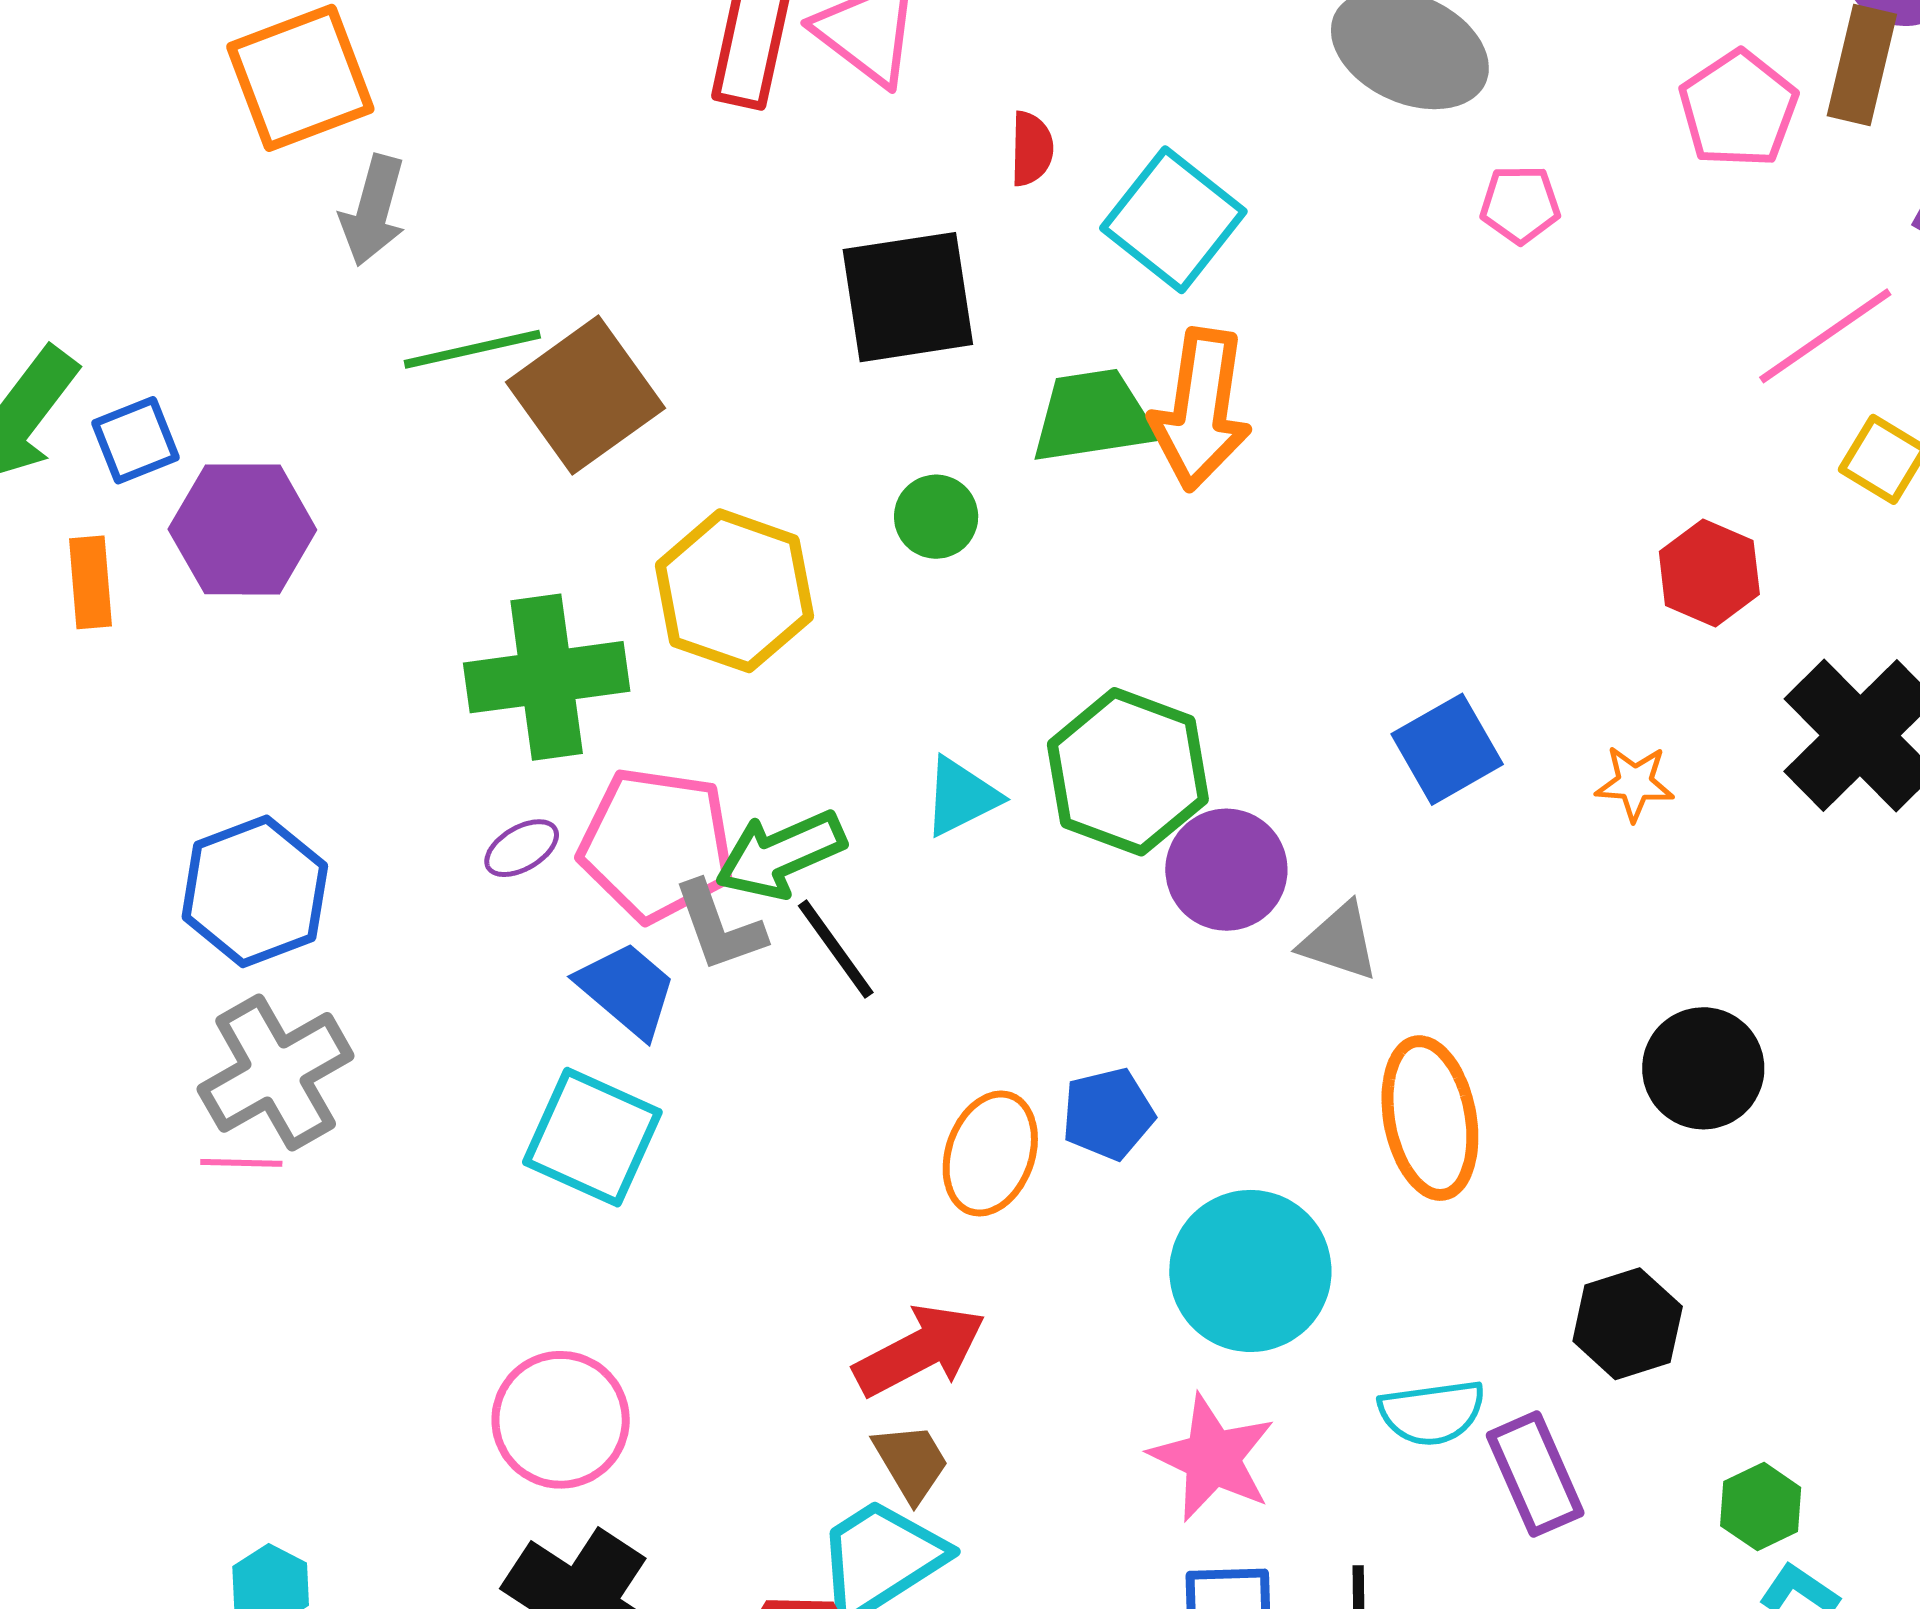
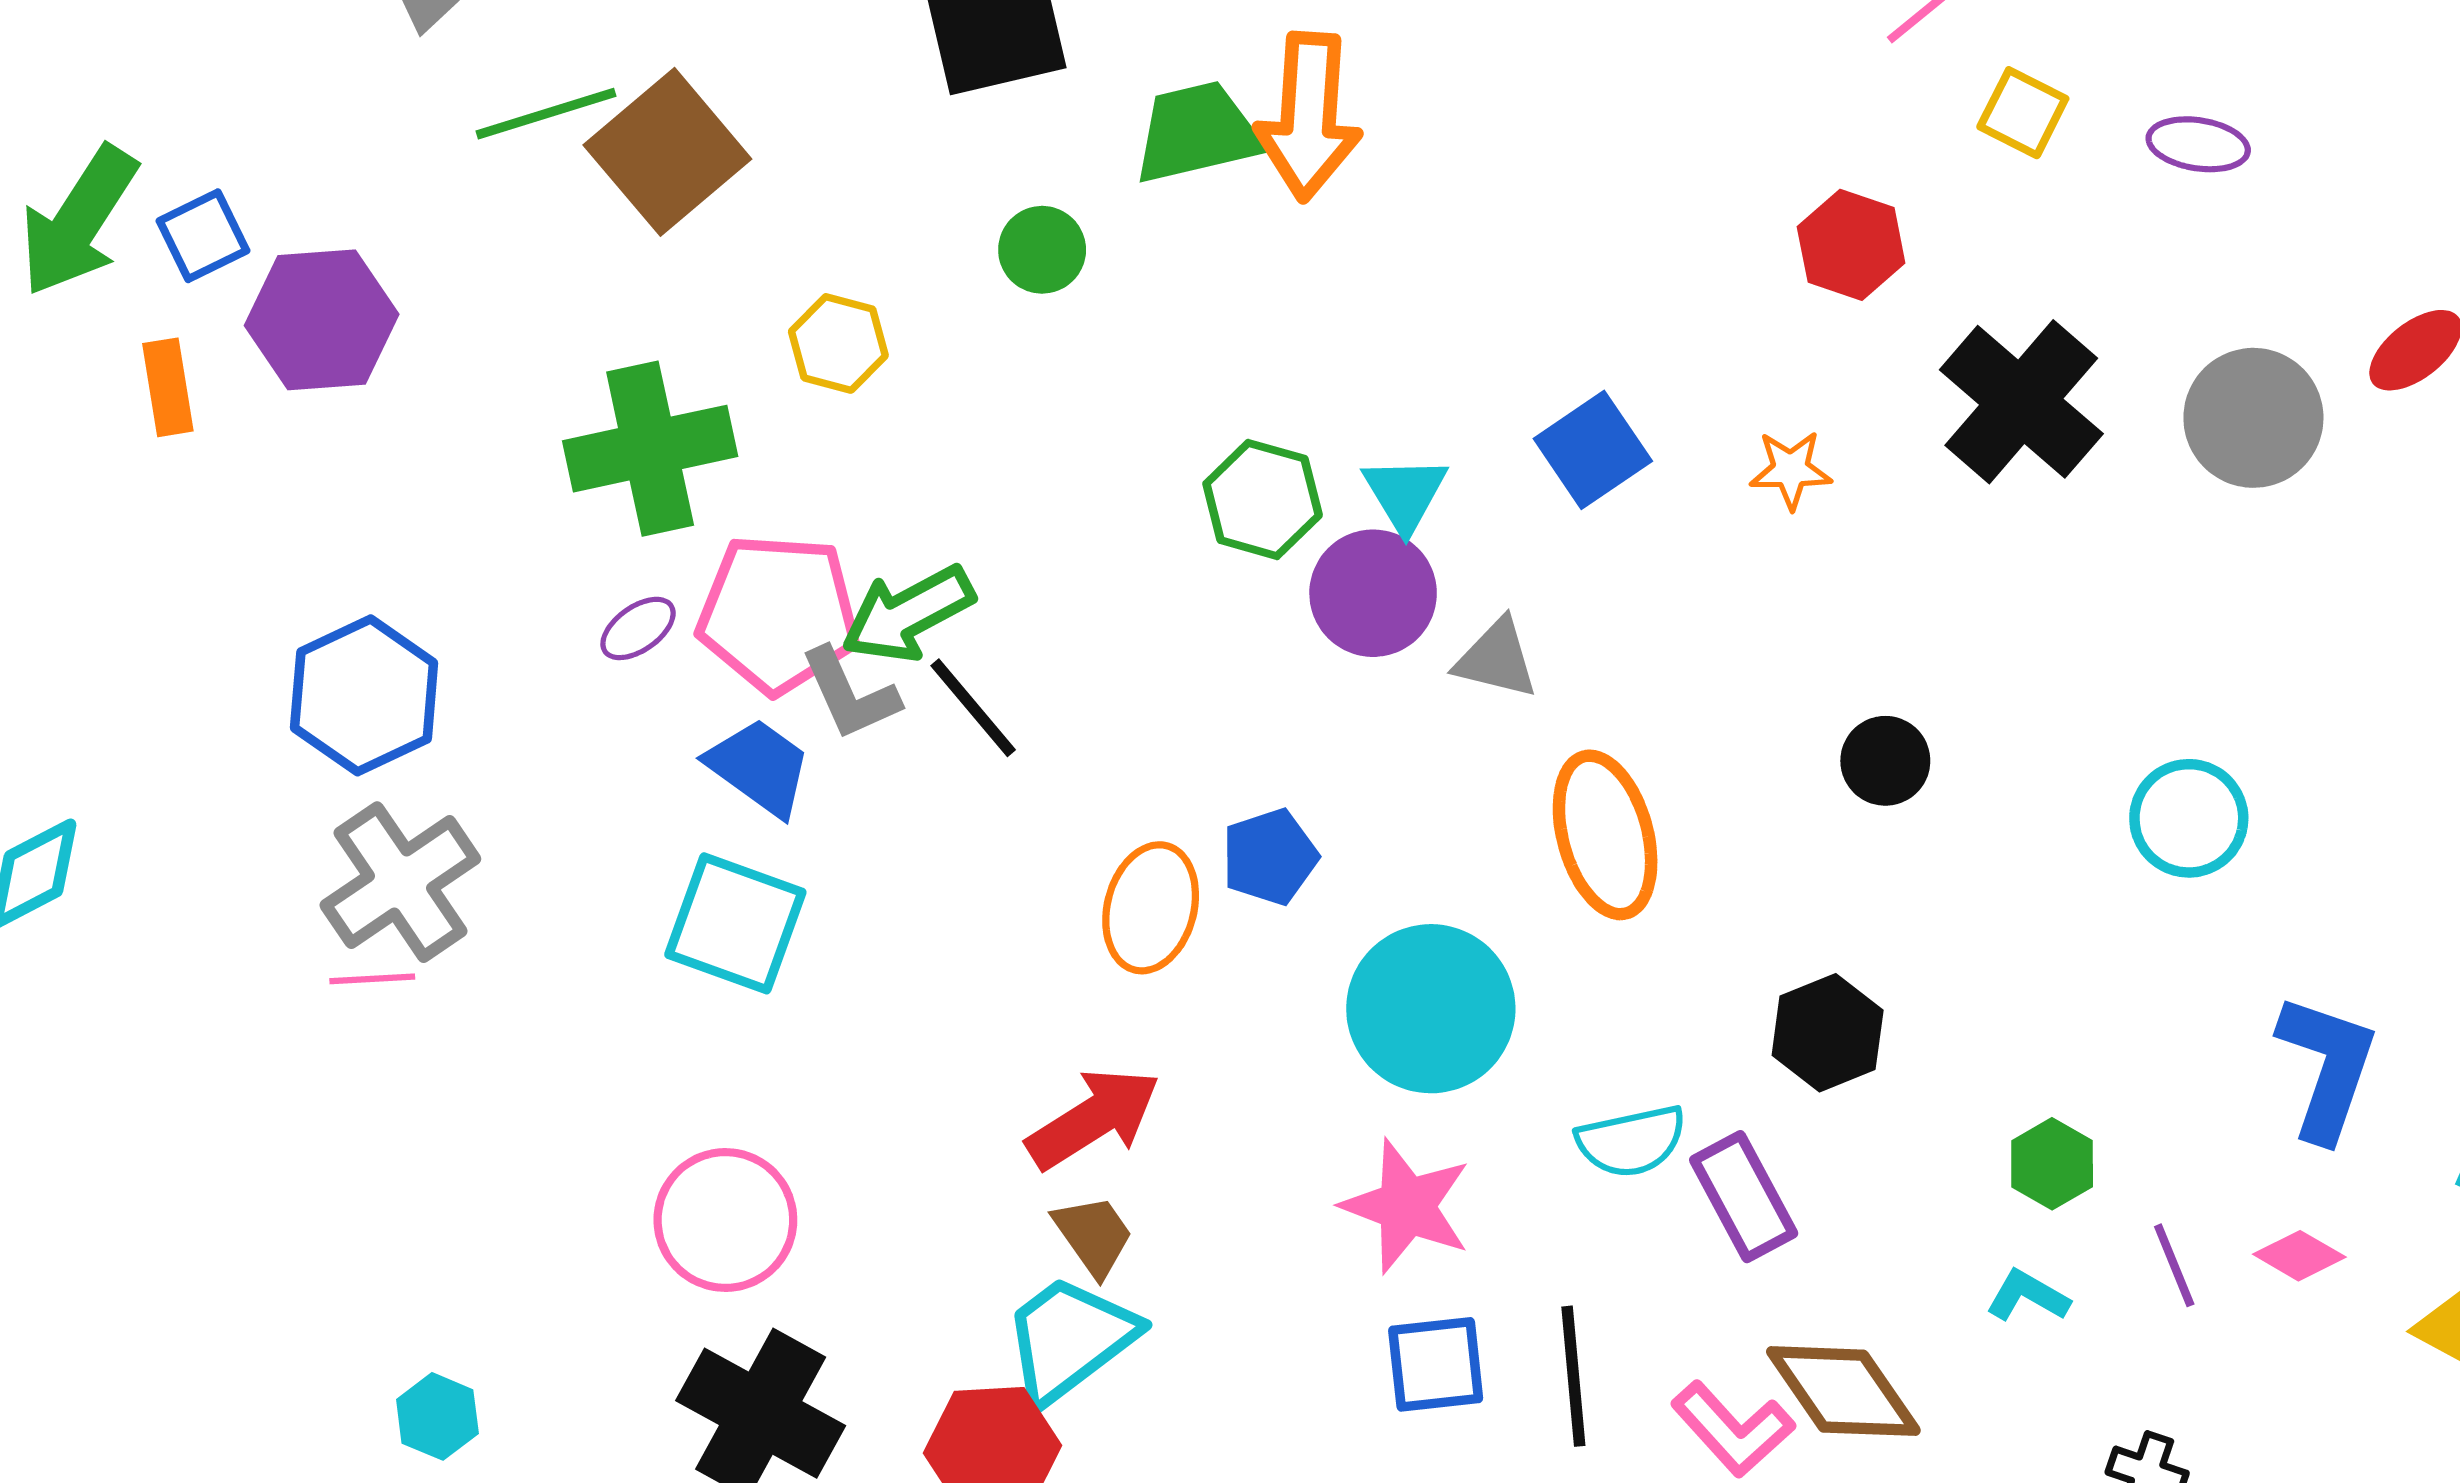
yellow hexagon: (734, 591) -> (838, 343), size x0.6
green hexagon: (1128, 772) -> (1263, 499), size x0.7
cyan triangle: (961, 797) -> (1405, 494), moved, turned -30
black circle: (1703, 1068) -> (1885, 761), size x0.7
green hexagon: (1761, 1507) -> (2052, 1164), moved

